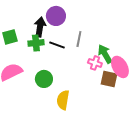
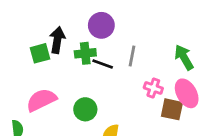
black arrow: (40, 27) -> (57, 40), moved
green cross: (36, 43) -> (85, 53), moved
green arrow: (105, 54) -> (184, 57), moved

